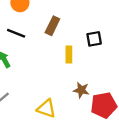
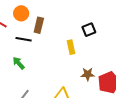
brown rectangle: (52, 26) -> (39, 25), moved

